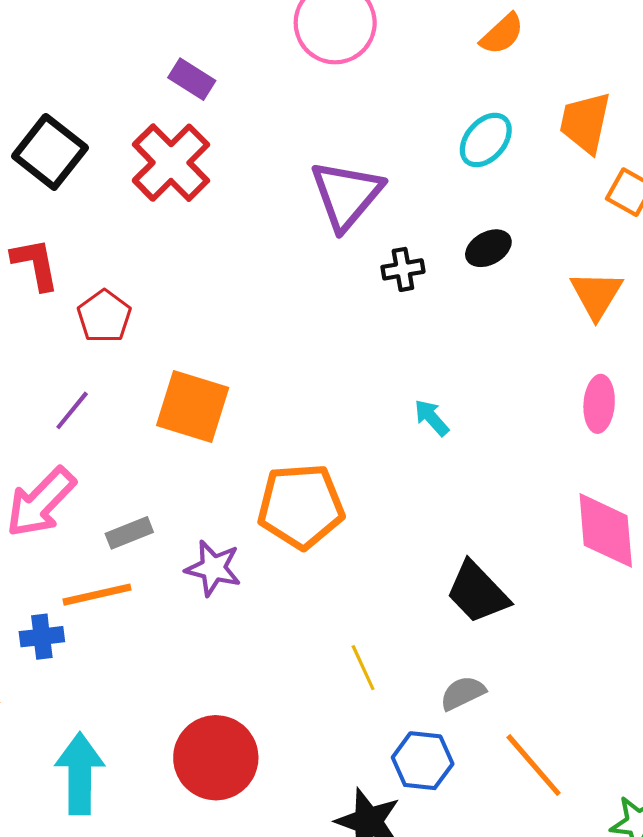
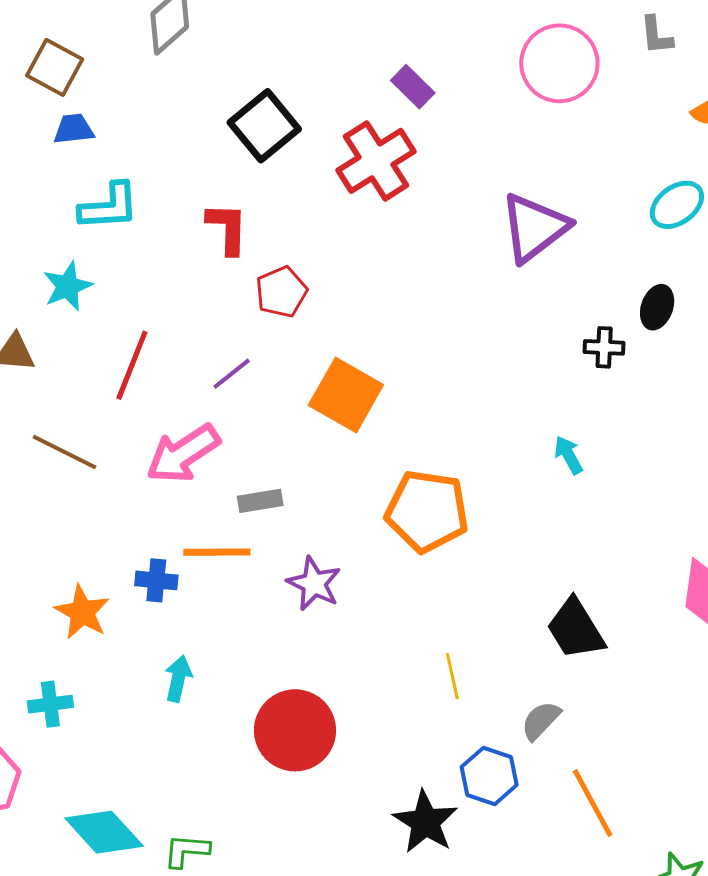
black ellipse: (488, 248) -> (657, 307), turned -54
black cross: (403, 269) -> (604, 347), moved
purple star: (213, 568) -> (314, 584), moved
gray semicircle: (463, 693) -> (541, 721), turned -33
cyan arrow: (80, 774) -> (178, 679), moved, size x0.6

